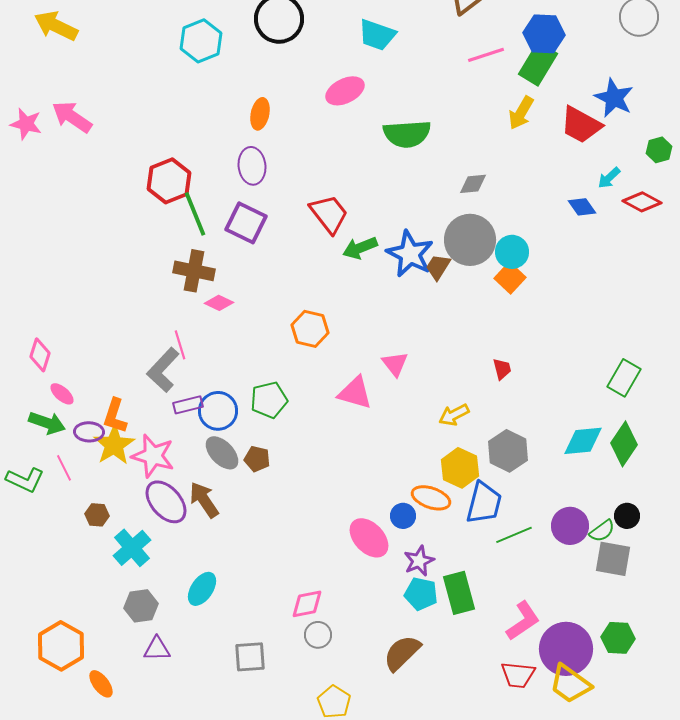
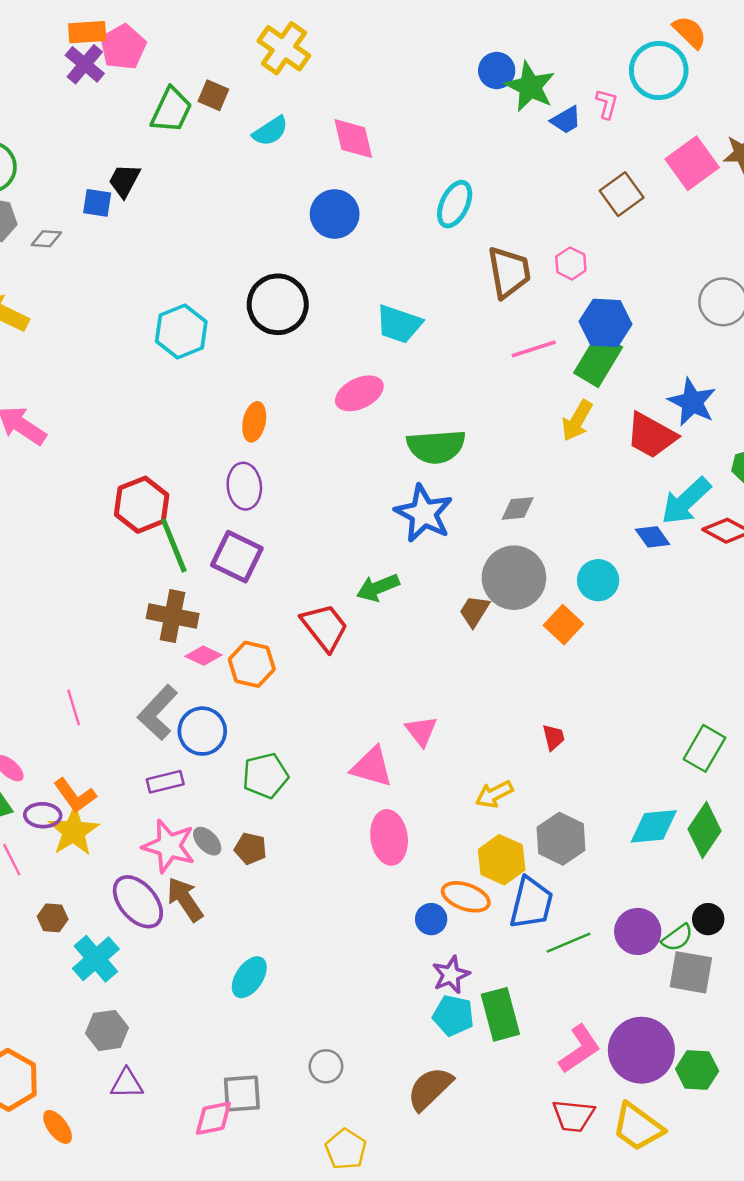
cyan arrow: (609, 178) -> (686, 501), size x1.8
red trapezoid: (329, 214) -> (325, 627), moved
cyan circle: (512, 252) -> (598, 580), moved
blue star: (410, 254) -> (424, 513), moved
orange hexagon: (310, 329) -> (252, 664), moved
pink line: (180, 345) -> (74, 708), moved
gray L-shape: (163, 370) -> (158, 713), moved
blue circle: (218, 411) -> (202, 731), moved
orange L-shape: (115, 416) -> (75, 795), turned -54
gray ellipse: (222, 453) -> (207, 841), size x0.7
pink star: (153, 456) -> (169, 846), moved
pink ellipse: (369, 538) -> (389, 837), moved, turned 36
cyan ellipse: (202, 589) -> (249, 977), moved
pink diamond: (307, 604) -> (213, 1118), moved
purple circle: (566, 649) -> (641, 1050), moved

